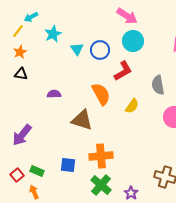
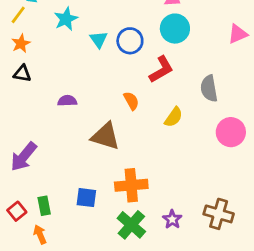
orange semicircle: (101, 94) -> (131, 101), size x0.6
green rectangle: (37, 171) -> (44, 206), turned 56
purple star: (131, 193) -> (172, 219), moved

